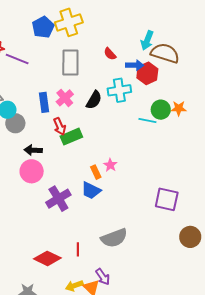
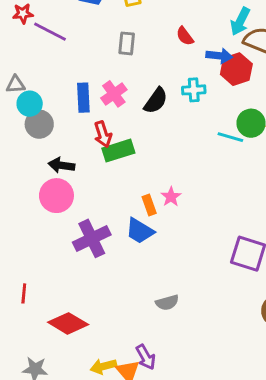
gray rectangle: (70, 62) -> (127, 43), size x0.6
cyan cross: (119, 90) -> (194, 90), size x0.7
gray semicircle: (114, 238) -> (167, 303), size x0.6
red line: (78, 249) -> (24, 293), moved

